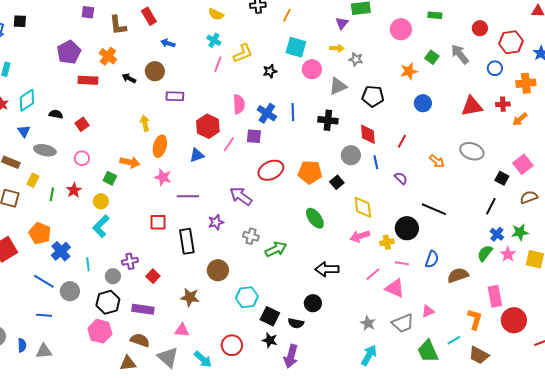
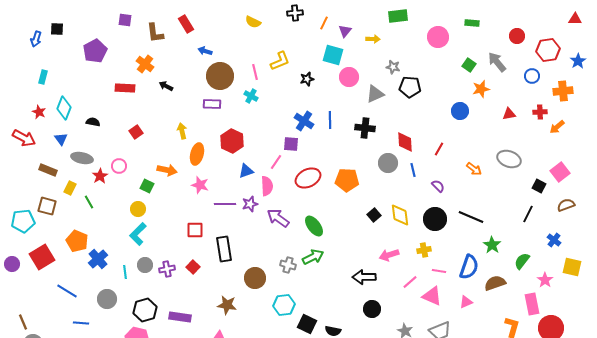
purple triangle: (342, 23) -> (345, 31), moved
cyan cross: (214, 40) -> (251, 96), moved
yellow arrow: (337, 48) -> (373, 39), moved
purple pentagon: (69, 52) -> (95, 51), moved
pink line: (218, 64) -> (255, 72), turned -35
brown circle: (155, 71) -> (220, 76), moved, size x1.4
orange star: (409, 71) -> (481, 89), moved
black pentagon: (373, 96) -> (410, 87), moved
cyan diamond: (27, 100) -> (64, 108), turned -35
pink semicircle: (239, 104) -> (267, 186), moved
red triangle: (472, 106) -> (509, 114), size x0.6
red square: (82, 124) -> (136, 132), moved
red hexagon: (208, 126) -> (232, 141), moved
pink line: (229, 144) -> (276, 162), moved
blue triangle: (197, 155) -> (246, 171), moved
black square: (337, 182) -> (374, 215), moved
red star: (74, 190) -> (100, 176), moved
green line: (52, 194) -> (89, 202), turned -40
purple arrow: (241, 196) -> (278, 218), moved
green ellipse: (315, 218) -> (314, 226), moved
purple star: (216, 222) -> (250, 204), moved
black circle: (407, 228) -> (435, 219), moved
green star: (520, 232) -> (492, 245), moved, turned -30
blue cross: (497, 234) -> (554, 240), moved
gray cross: (251, 236) -> (288, 265), moved
pink arrow: (360, 236) -> (389, 255), moved
pink star: (508, 254) -> (545, 280), moved
blue semicircle: (432, 259) -> (469, 267), size x1.4
gray circle: (113, 276) -> (145, 265), moved
red square: (153, 276) -> (193, 267), moved
blue line: (44, 281) -> (67, 291), moved
black circle: (313, 303) -> (372, 309), moved
pink triangle: (428, 311) -> (466, 302), moved

